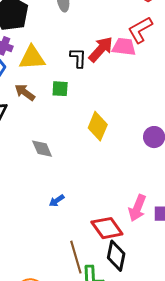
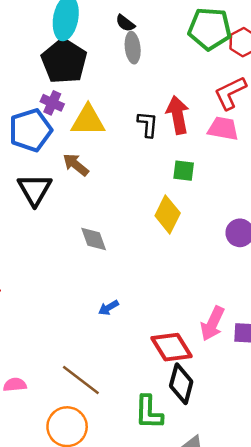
pink trapezoid: (124, 47) -> (223, 129), moved
red arrow: (101, 49) -> (178, 115), turned -56
green square: (60, 89) -> (184, 171), moved
brown line: (76, 257) -> (81, 380), moved, turned -40

